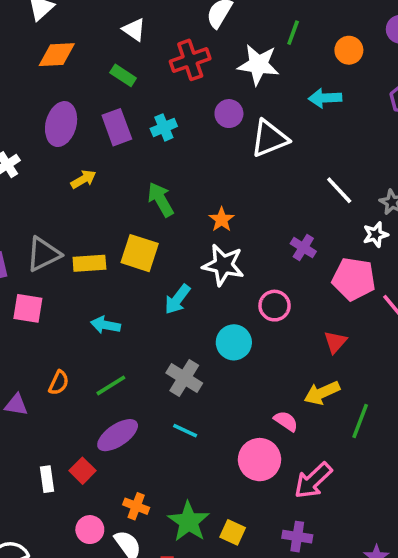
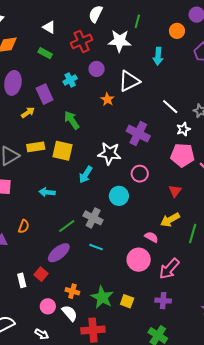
orange circle: (349, 50) -> (177, 31), moved
cyan arrow: (325, 98) -> (158, 56), turned -78
purple circle: (229, 114) -> (97, 69), moved
purple rectangle: (117, 127) -> (45, 94), moved
orange star: (222, 220) -> (107, 99), moved
white star: (375, 235) -> (183, 129), moved
purple cross: (303, 248) -> (138, 134), moved, size x1.6
yellow rectangle: (89, 263) -> (36, 147), moved
green line: (111, 385) -> (67, 226), moved

